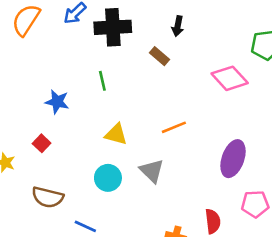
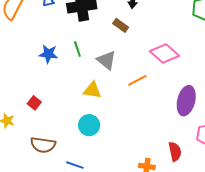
pink diamond: (230, 78) -> (164, 54), moved
blue star: (57, 102) -> (48, 54), moved
gray triangle: (152, 171) -> (106, 60), moved

